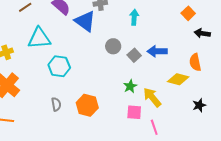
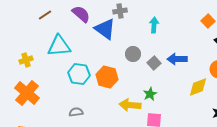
yellow diamond: (178, 79) -> (198, 87), turned -35
yellow arrow: (152, 97) -> (130, 105), moved, turned -45
gray semicircle: (56, 104) -> (76, 112), turned -88
orange hexagon: (87, 105) -> (107, 77), moved

